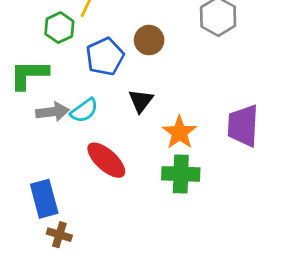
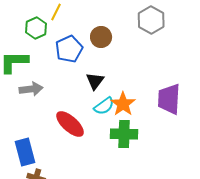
cyan semicircle: (84, 110) -> (104, 106), moved

